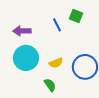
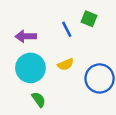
yellow semicircle: (56, 63) -> (66, 64), moved
green semicircle: (50, 85) -> (39, 100), moved

